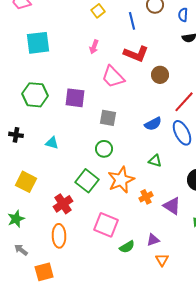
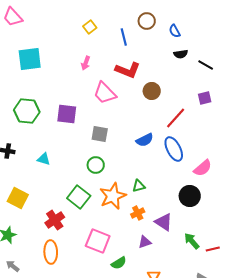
blue semicircle: (183, 15) -> (175, 31), turned -32
green triangle: (155, 161) -> (139, 186), moved, turned -32
purple triangle: (153, 240) -> (145, 242), moved

